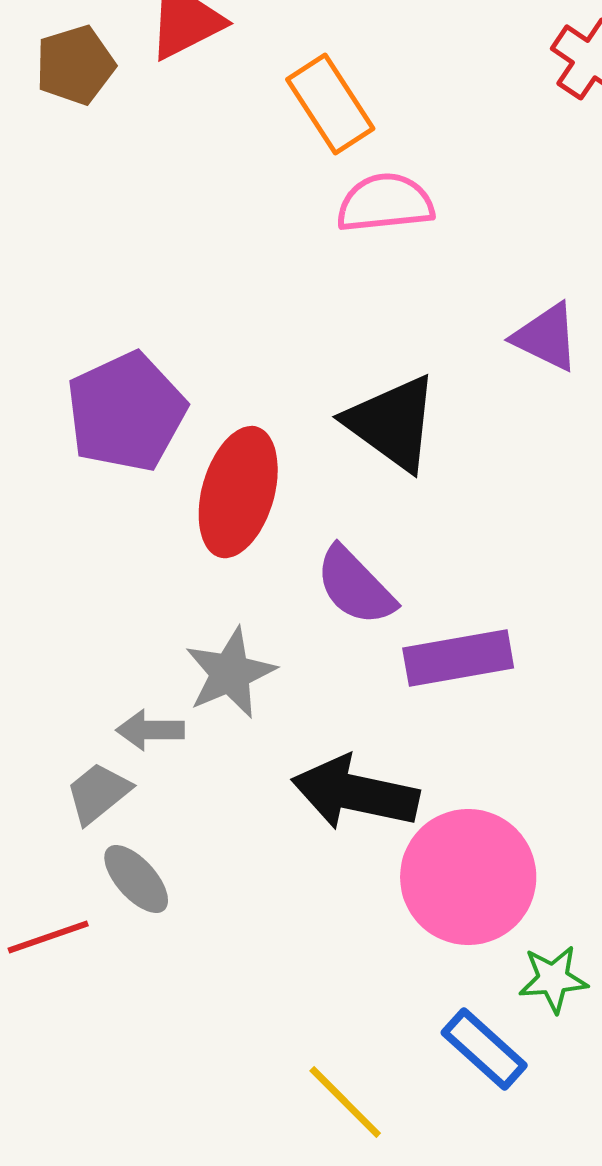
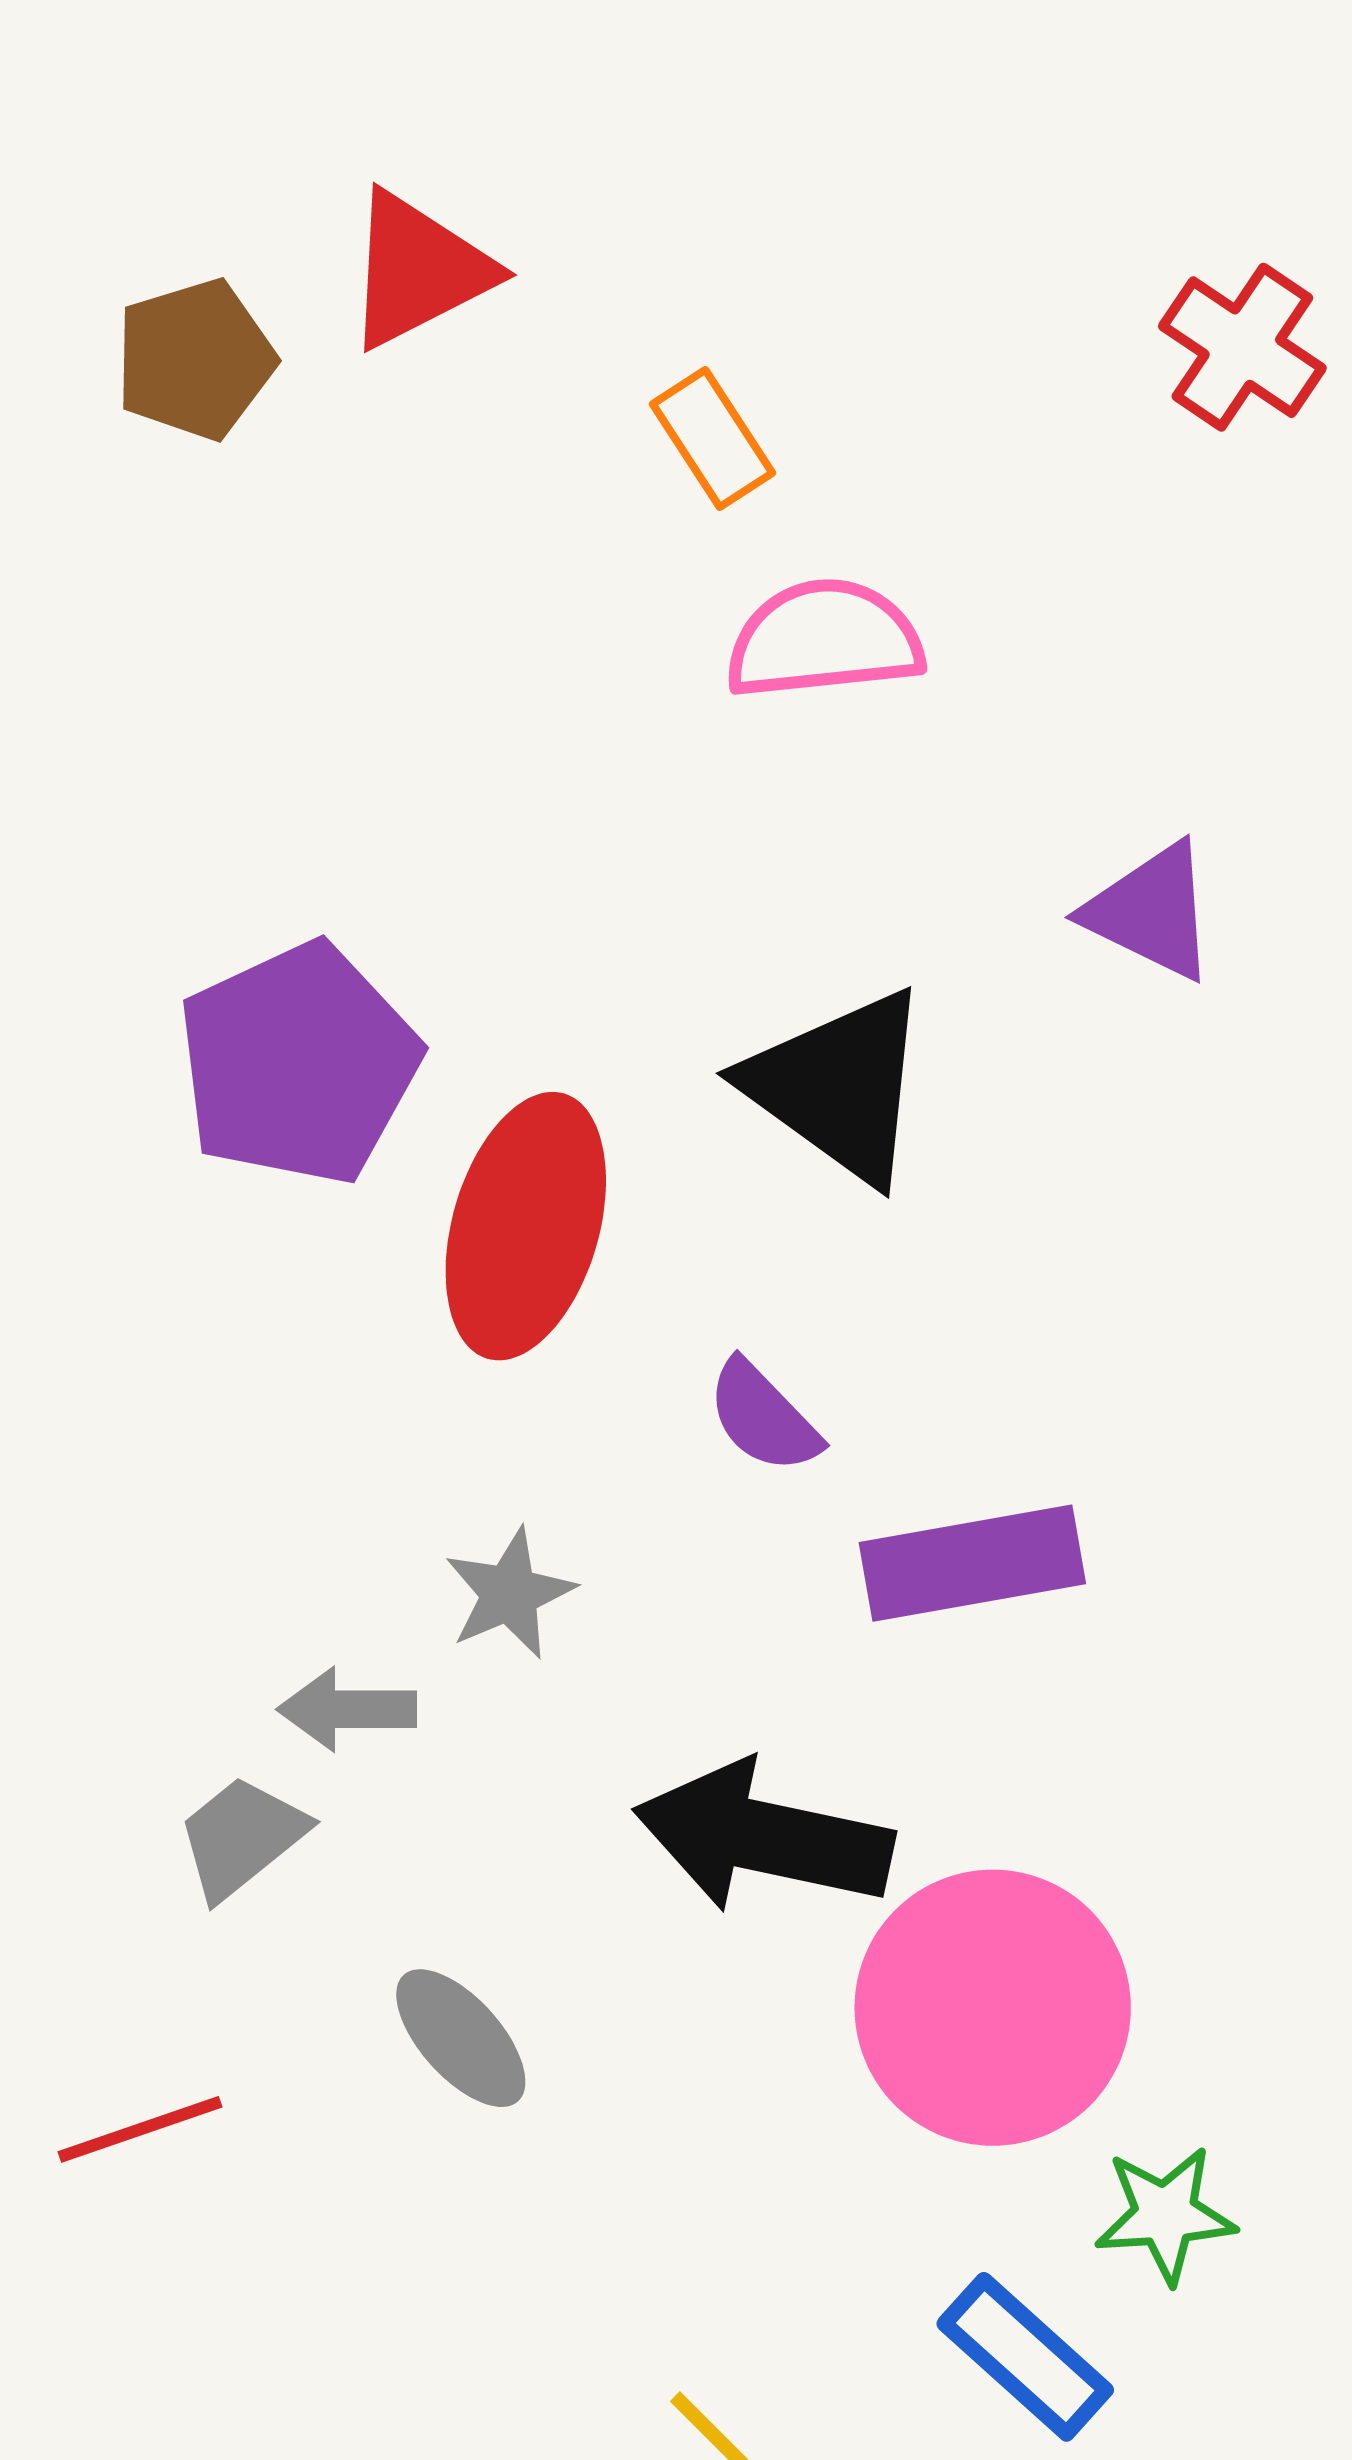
orange rectangle: (330, 104) -> (713, 438), size x0.7
purple semicircle: (355, 586) -> (763, 1417), size x0.7
gray star: (230, 673) -> (510, 1594), size x0.7
gray ellipse: (136, 879) -> (461, 2038), moved

